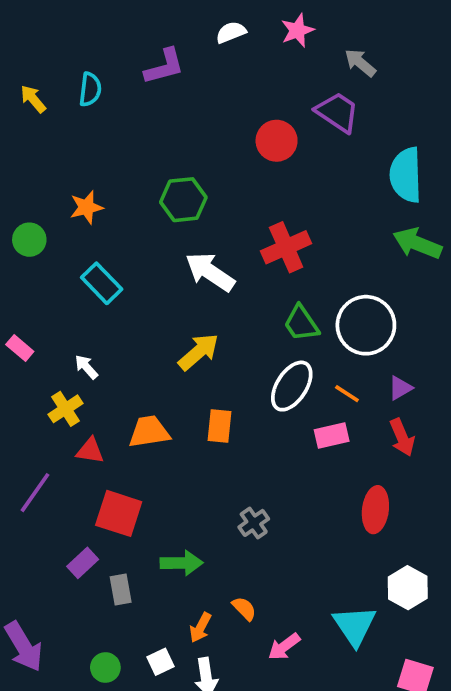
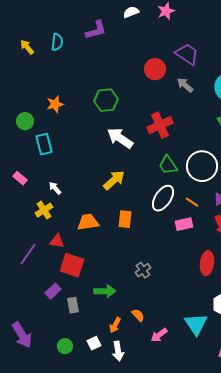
gray arrow: (360, 63) -> (185, 85), moved
cyan rectangle: (102, 283) -> (44, 144), moved, turned 30
red triangle: (90, 451) -> (57, 241), moved

